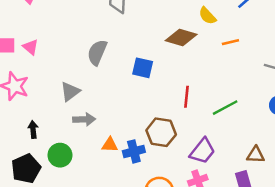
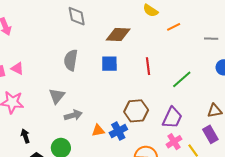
brown diamond: (181, 38) -> (118, 34), moved
red line: (187, 97) -> (148, 66), moved
black arrow: (33, 130) -> (25, 136), moved

